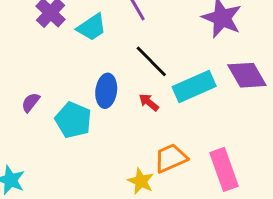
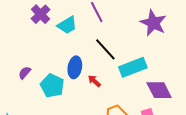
purple diamond: (247, 75) -> (159, 90), moved
red arrow: (149, 102) -> (94, 81), moved

